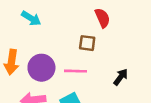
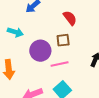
purple circle: (41, 68) -> (40, 51), moved

